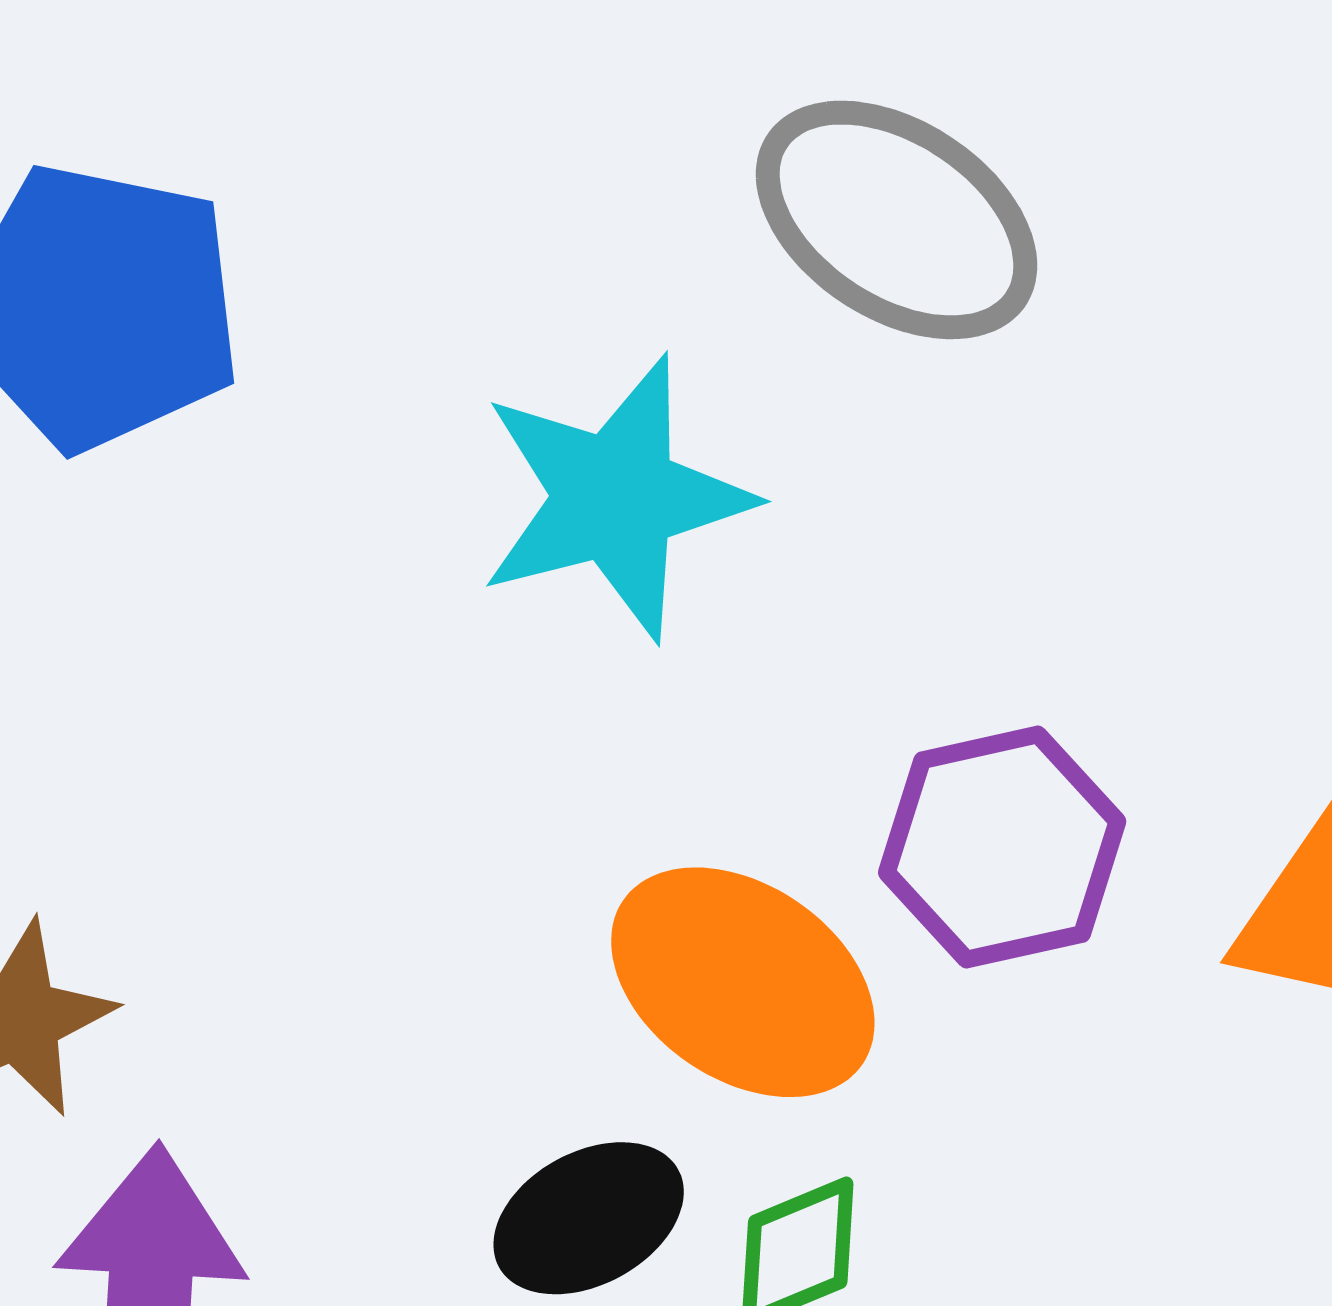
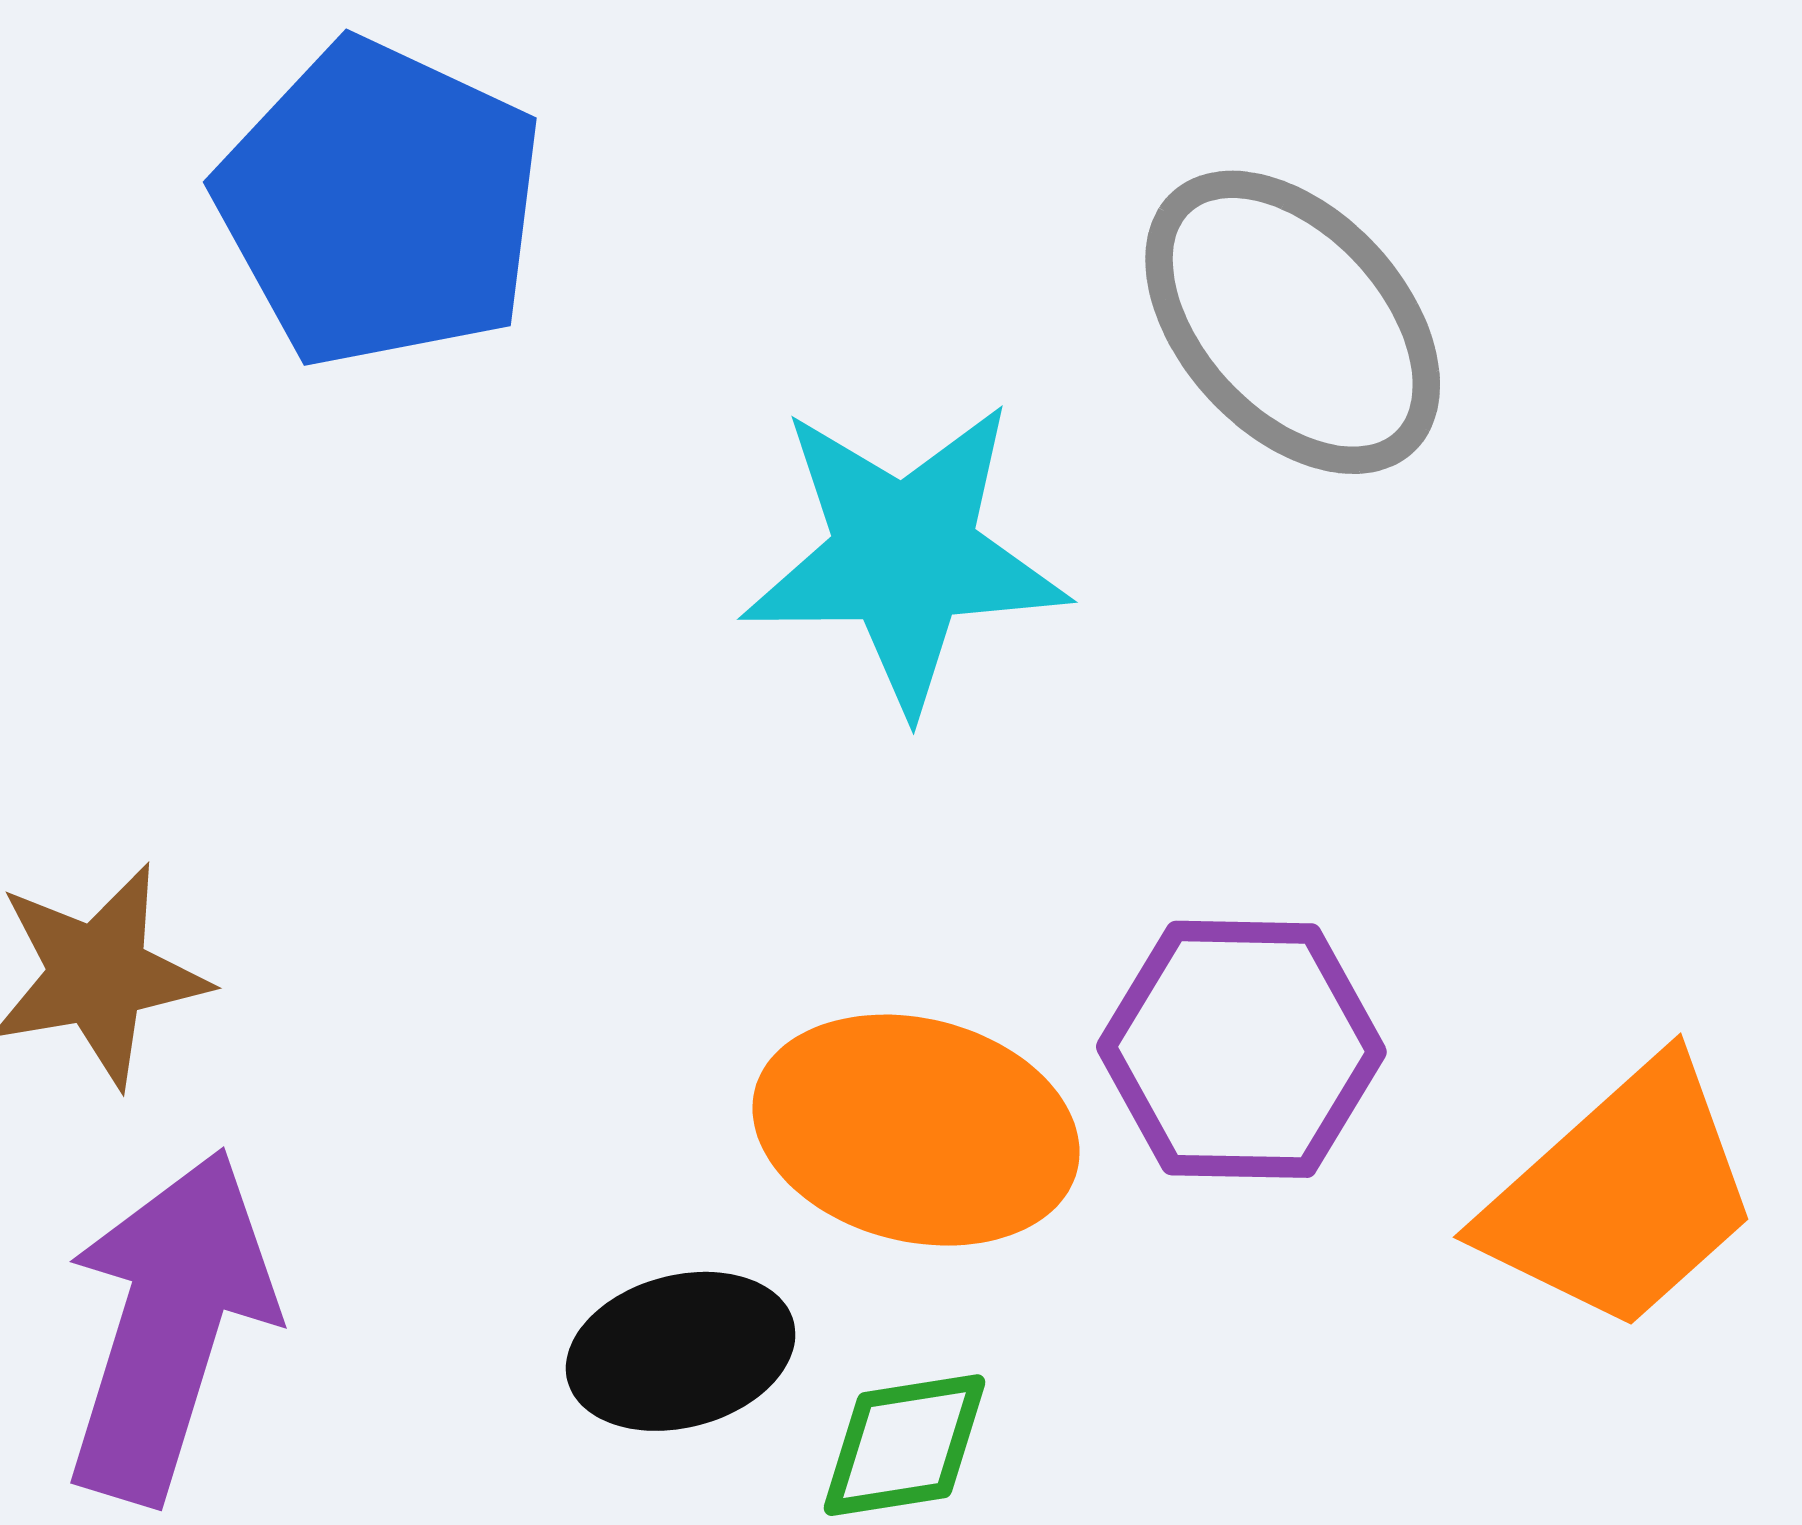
orange ellipse: (743, 982) -> (916, 1130), turned -34

